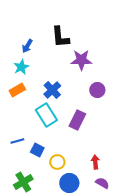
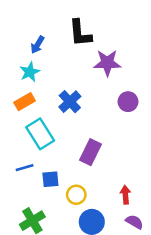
cyan rectangle: (46, 115) -> (40, 134), moved
purple rectangle: (77, 120) -> (90, 152), moved
blue square: (37, 150) -> (50, 179), turned -32

